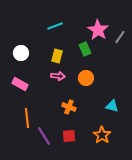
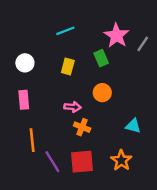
pink arrow: (58, 76) -> (73, 107), moved
pink rectangle: (20, 84) -> (24, 100), turned 56
red square: (69, 136) -> (82, 162), size x1.5

